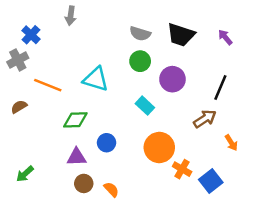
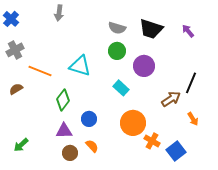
blue cross: (31, 35) -> (11, 19), moved
black line: (220, 88) -> (191, 83), moved
green diamond: (75, 120) -> (63, 100), turned -50
orange semicircle: (111, 189) -> (92, 146), moved

